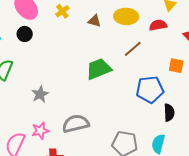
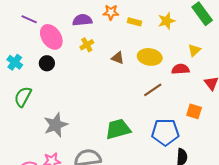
green trapezoid: (99, 69) -> (118, 129), moved
gray star: (40, 94) -> (56, 125), size x1.4

